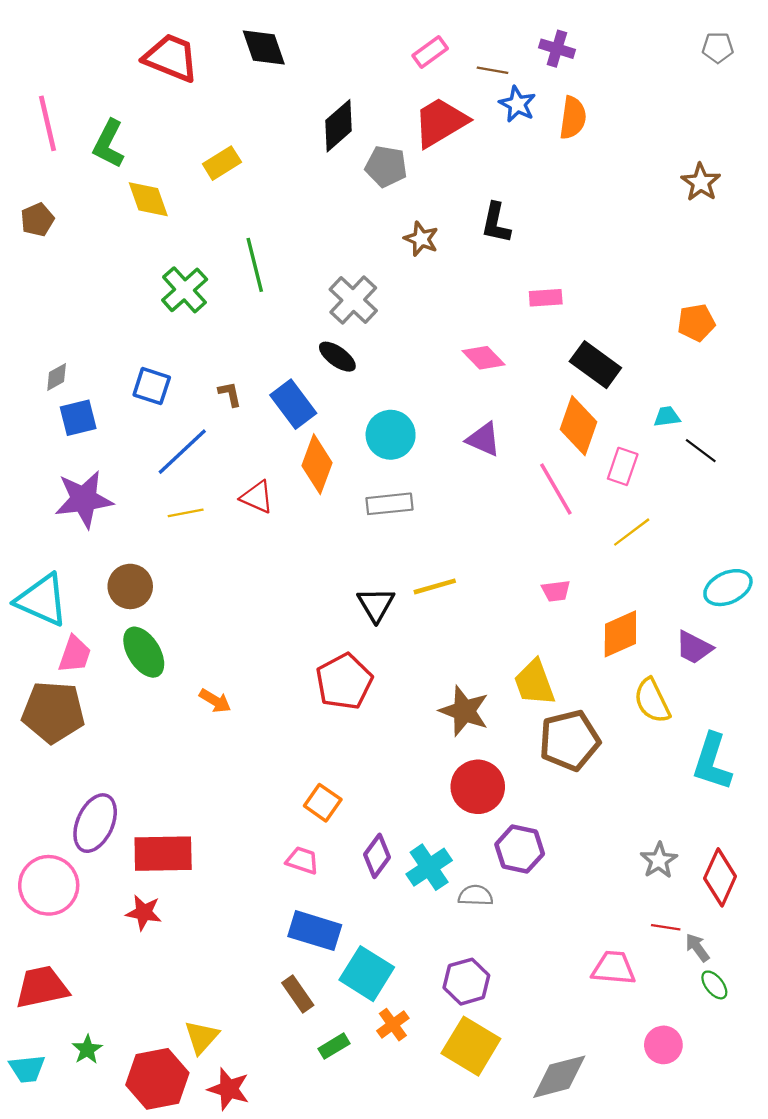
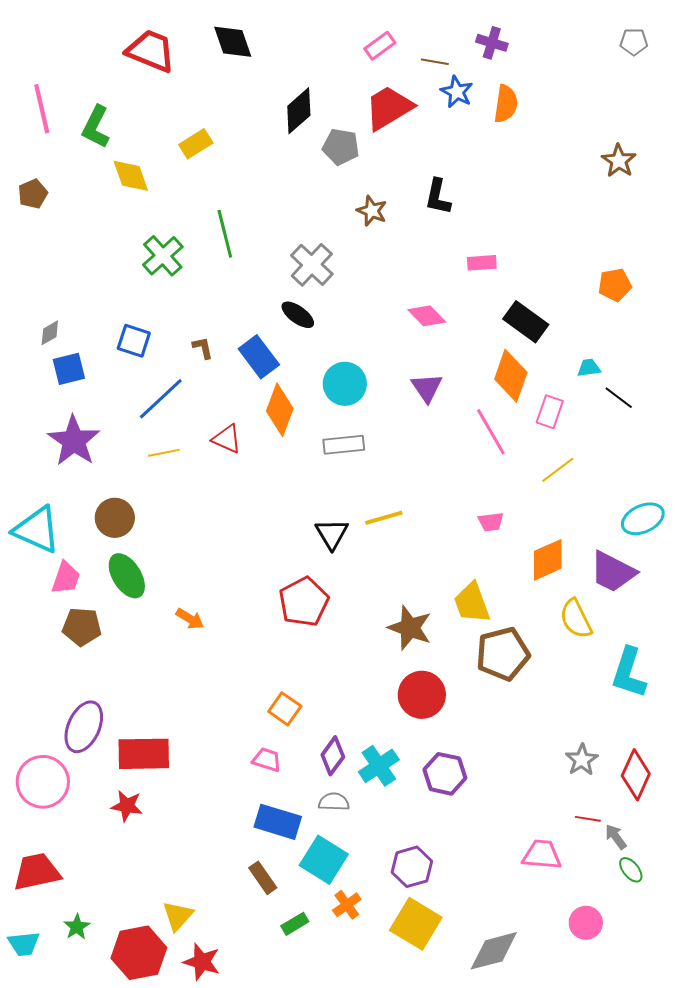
purple triangle: (483, 439) -> (427, 388), turned 32
purple star: (84, 499) -> (74, 441), turned -30
purple trapezoid: (694, 648) -> (613, 572), size x1.4
brown pentagon: (53, 712) -> (82, 627), moved, size x0.7
purple hexagon: (520, 849) -> (445, 774), moved
gray semicircle: (475, 895) -> (334, 802), moved

